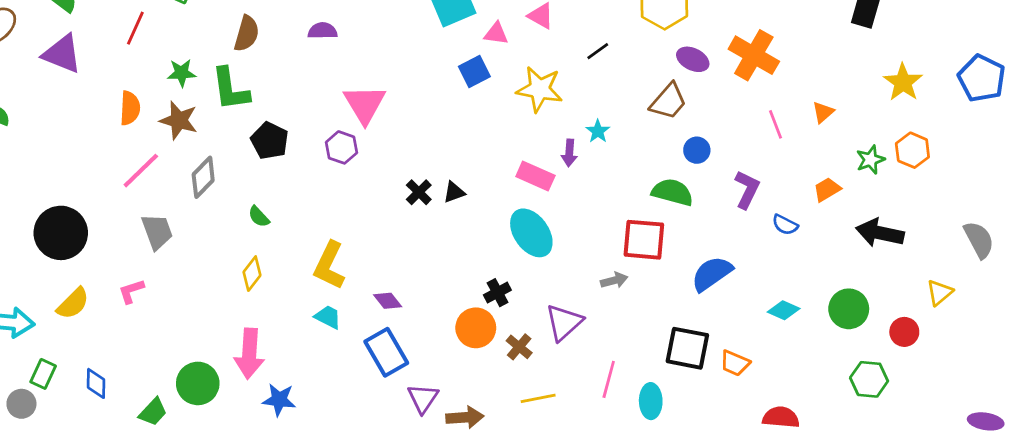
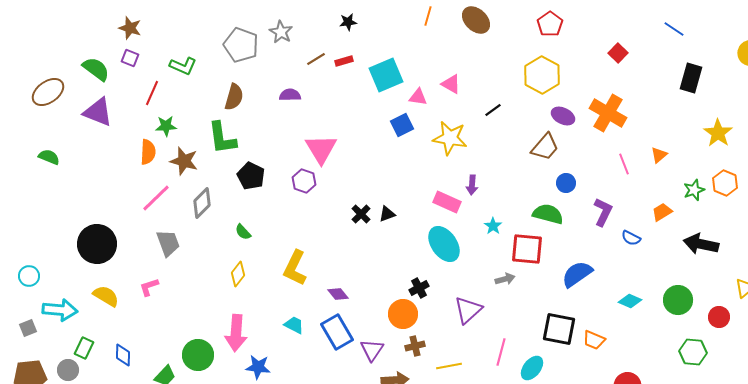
green star: (181, 73) -> (166, 126), moved
cyan star: (598, 131) -> (493, 226), moved
yellow semicircle: (73, 303) -> (106, 296), turned -104
cyan trapezoid: (328, 317) -> (294, 325), moved
brown cross: (519, 347) -> (415, 346), moved, turned 36
purple triangle: (423, 398) -> (372, 350), moved
cyan ellipse: (651, 401) -> (532, 368), turned 40

